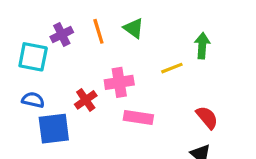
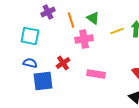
purple cross: (62, 34) -> (48, 12), moved
yellow line: (172, 68) -> (117, 31), moved
pink cross: (119, 82) -> (84, 39), moved

